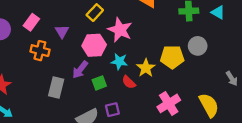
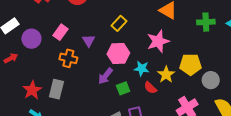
pink star: (120, 30) -> (158, 41), moved, turned 30
gray circle: (198, 46) -> (211, 80), moved
gray rectangle: (56, 87) -> (56, 89), moved

